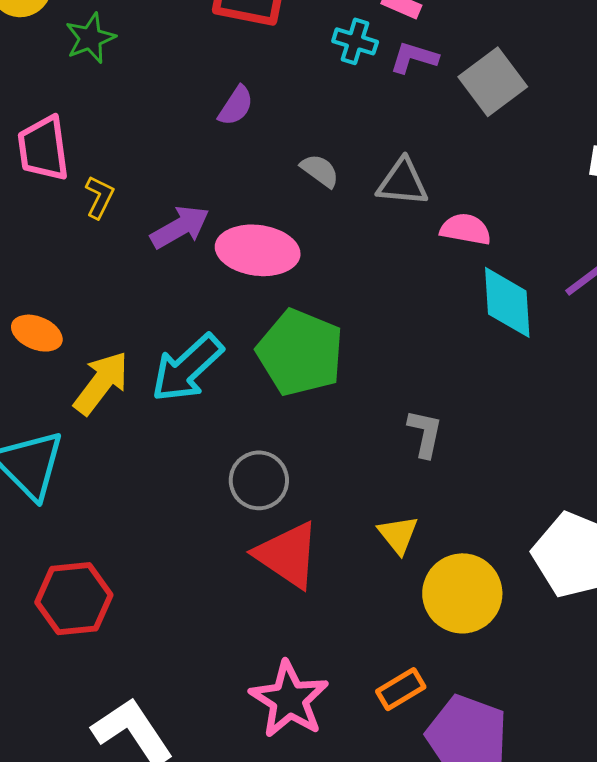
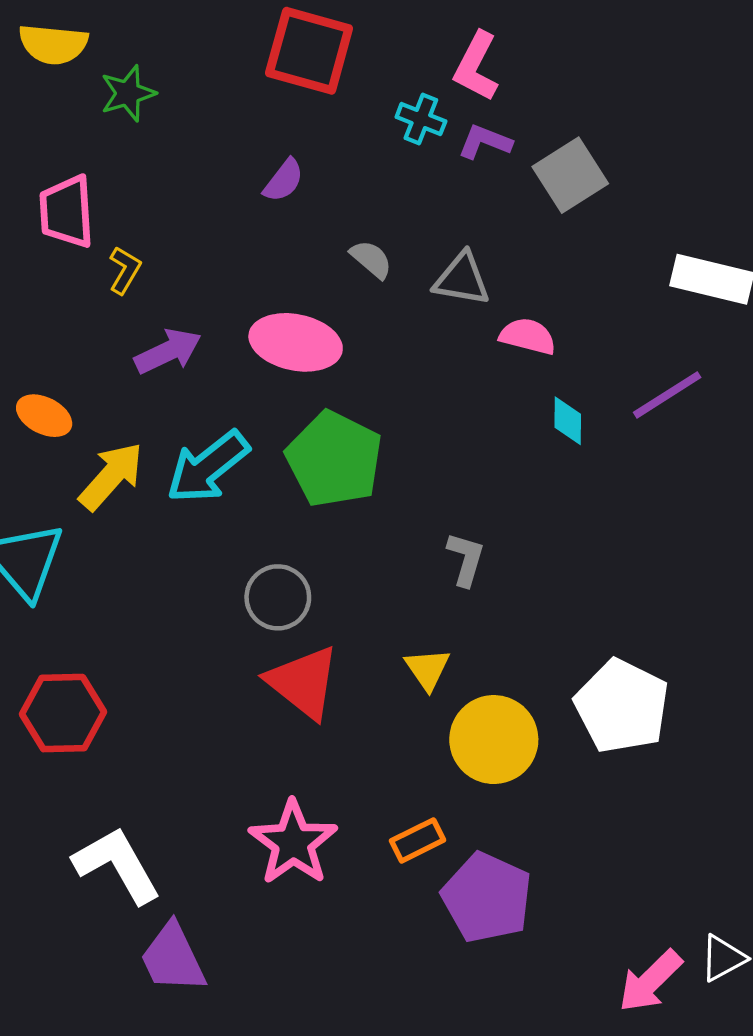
purple arrow: (180, 227) -> (168, 351), moved
cyan diamond: (507, 302) -> (568, 421), size x0.6

